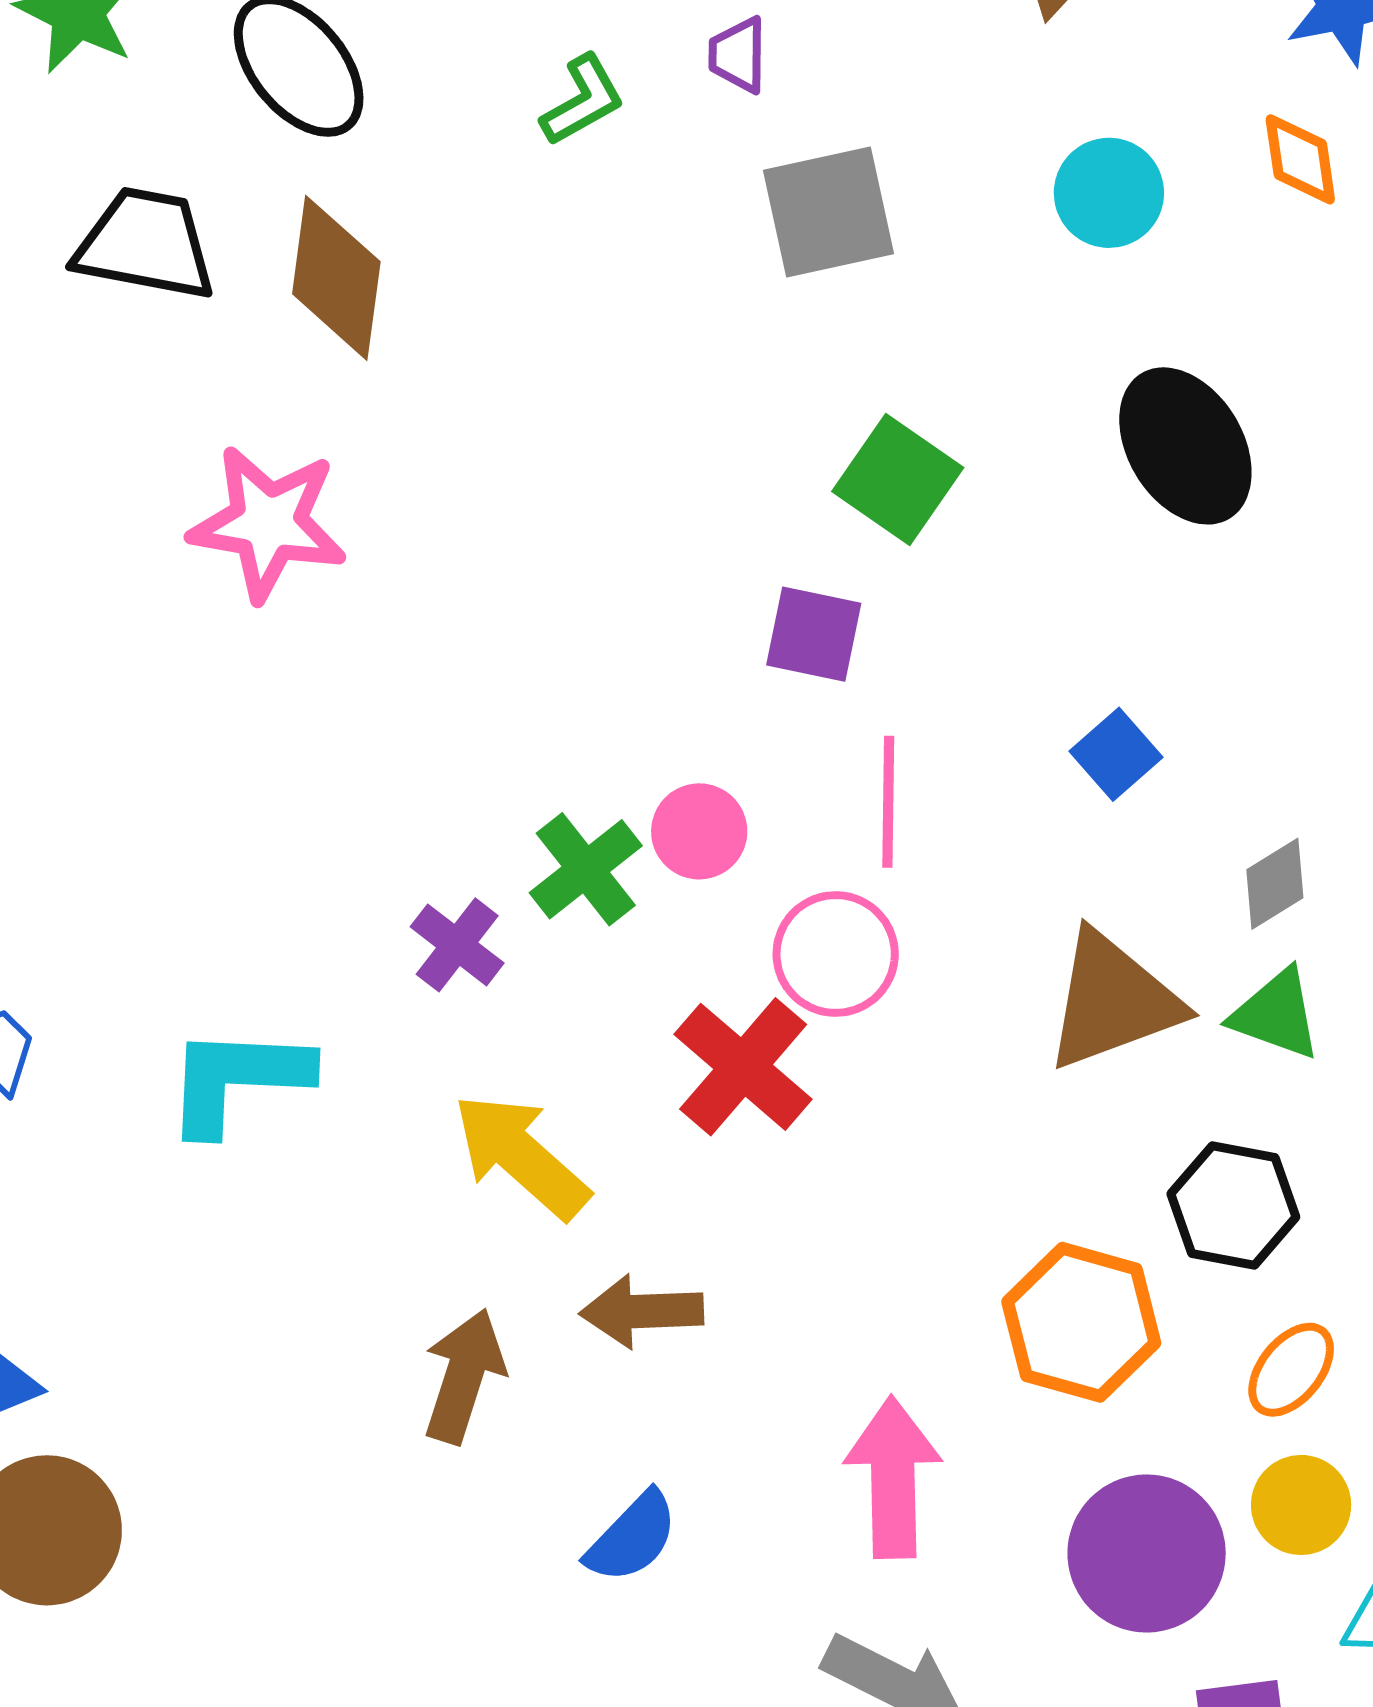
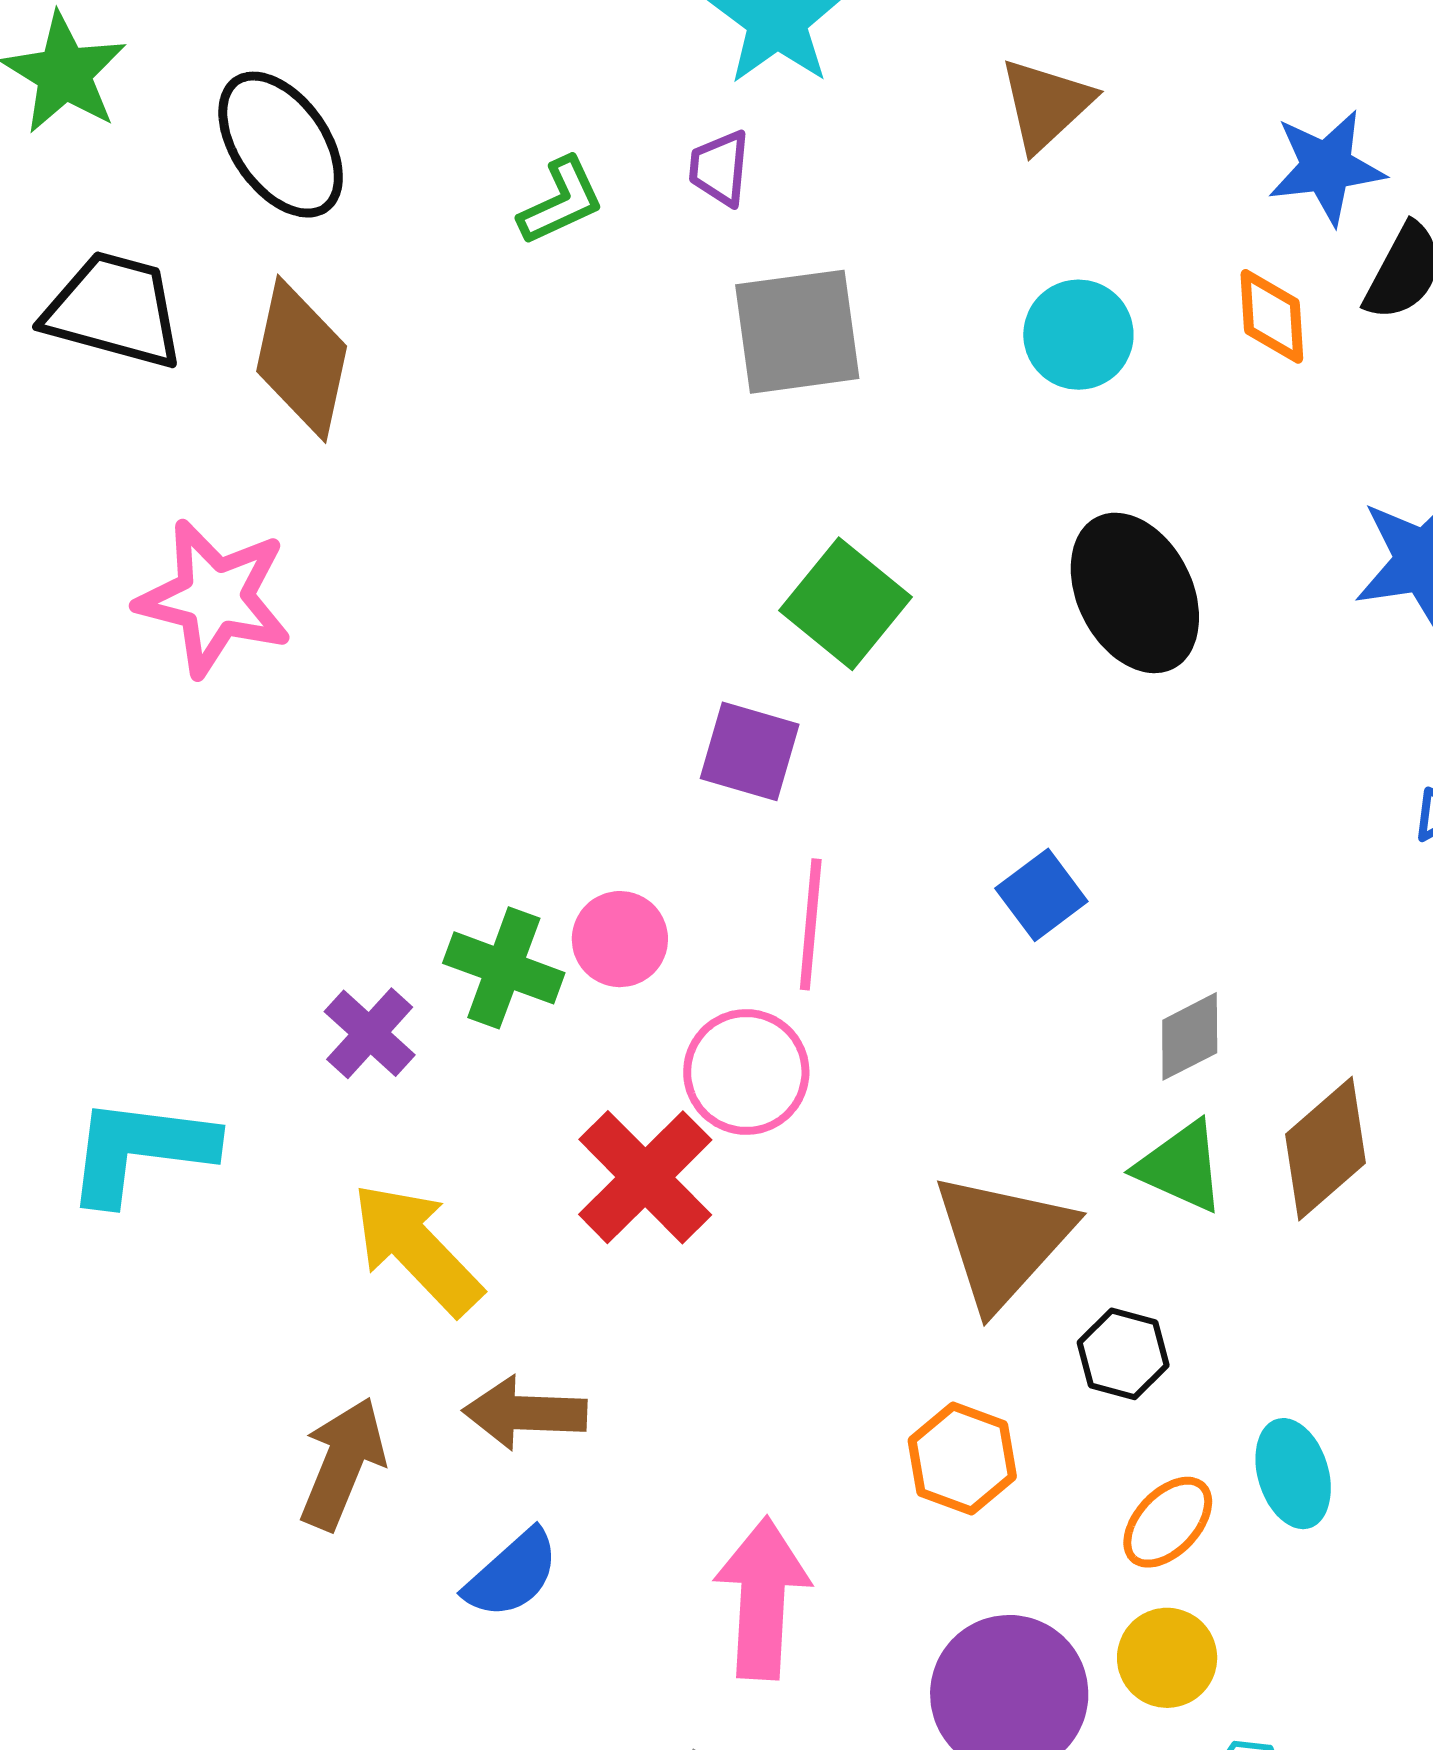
green cross: (586, 869) -> (504, 968), turned -36
brown triangle: (1113, 1001) -> (1003, 1240), moved, turned -32
black hexagon: (1233, 1205) -> (1123, 1354), size x0.7
orange hexagon: (1081, 1322) -> (962, 1459), size x0.7
blue semicircle: (632, 1537) -> (512, 1574), moved

